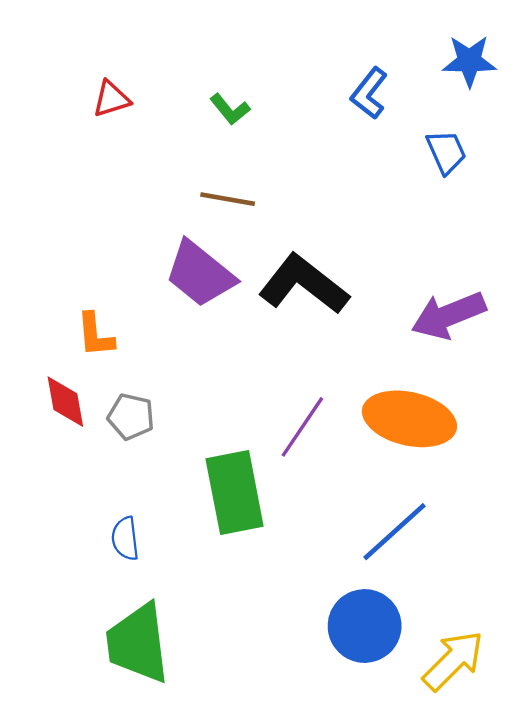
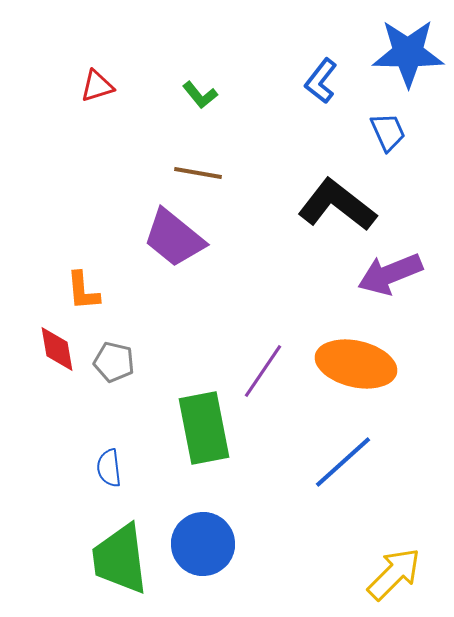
blue star: (469, 61) -> (408, 53), size x1.5
black L-shape: (304, 284) -> (337, 205), moved
blue circle: (365, 626) -> (203, 544), moved

